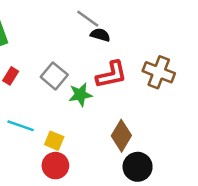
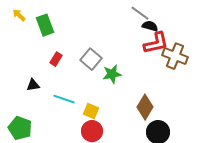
gray line: (88, 19) -> (140, 13), moved
black semicircle: (100, 35) -> (150, 26), moved
red L-shape: (111, 75) -> (156, 43), moved

